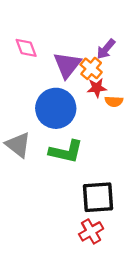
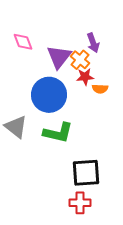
purple arrow: (106, 49) -> (93, 43), turned -60
red cross: (91, 231) -> (80, 203), turned 30

